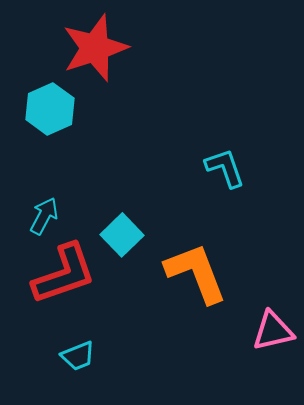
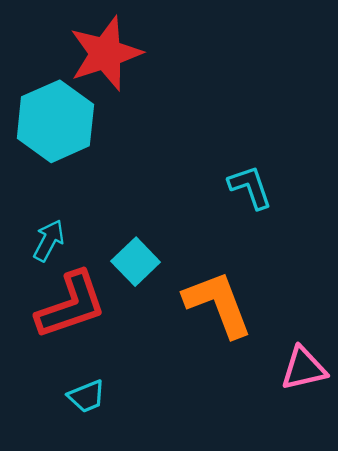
cyan hexagon: (50, 109) -> (55, 121), size x1.4

